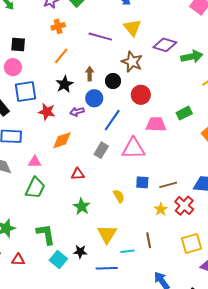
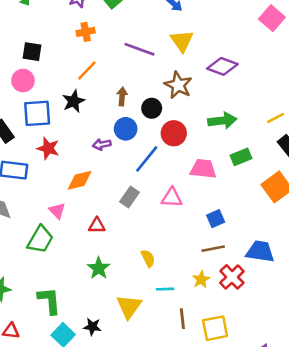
green arrow: (192, 57) -> (222, 121), moved
black star: (64, 84) -> (74, 101), moved
red circle: (141, 95) -> (174, 133), moved
red star: (47, 112) -> (48, 148), moved
pink triangle: (134, 148) -> (172, 198), size x0.7
pink triangle: (35, 162) -> (57, 211), moved, turned 40
blue square: (142, 182) -> (216, 219), moved, turned -32
yellow square: (192, 243) -> (215, 328), moved
cyan line: (127, 251) -> (165, 289), moved

